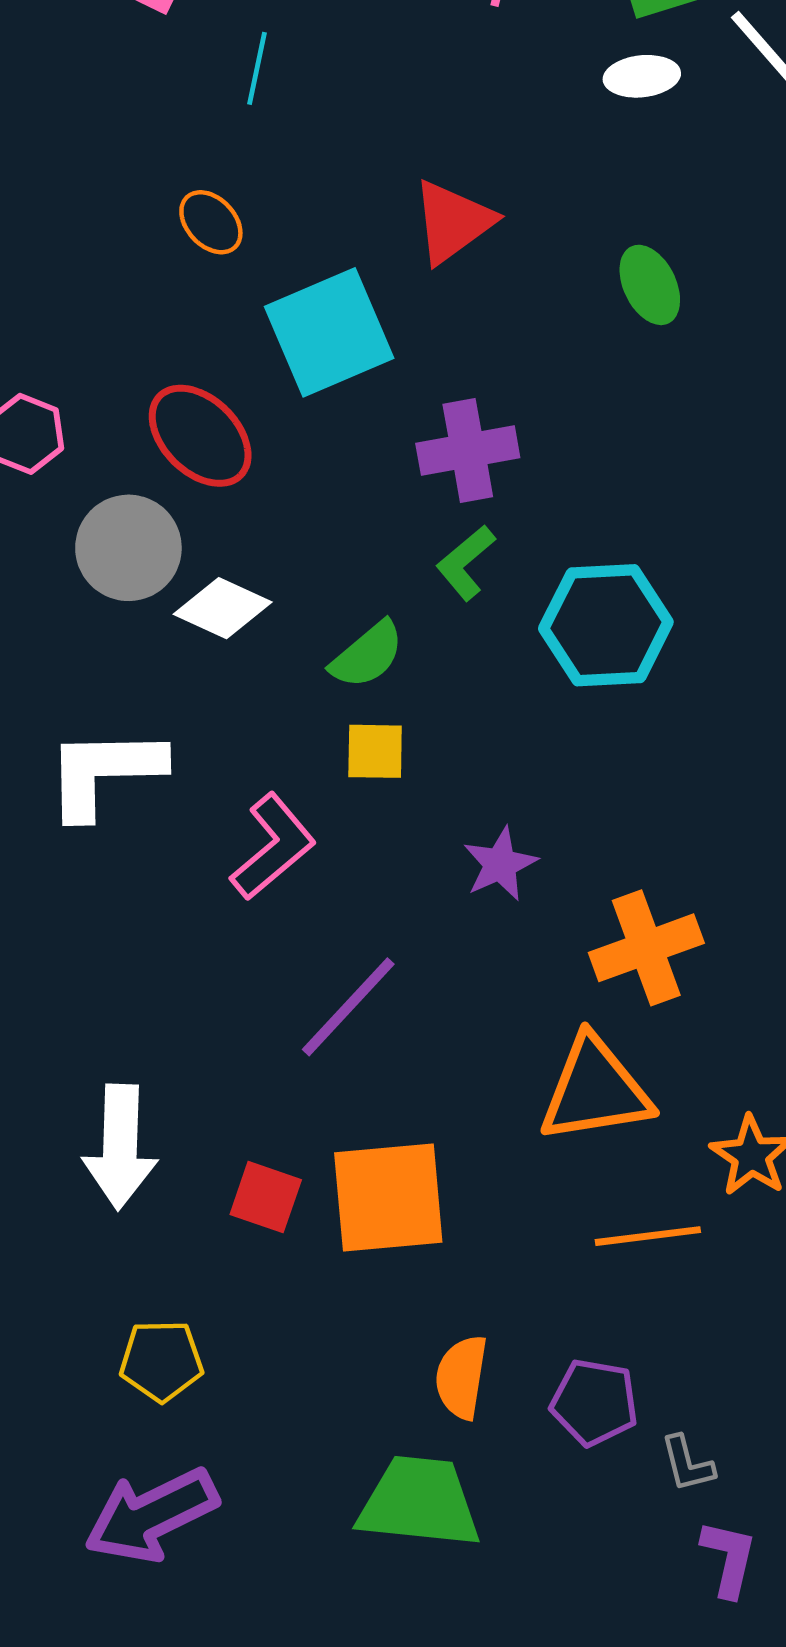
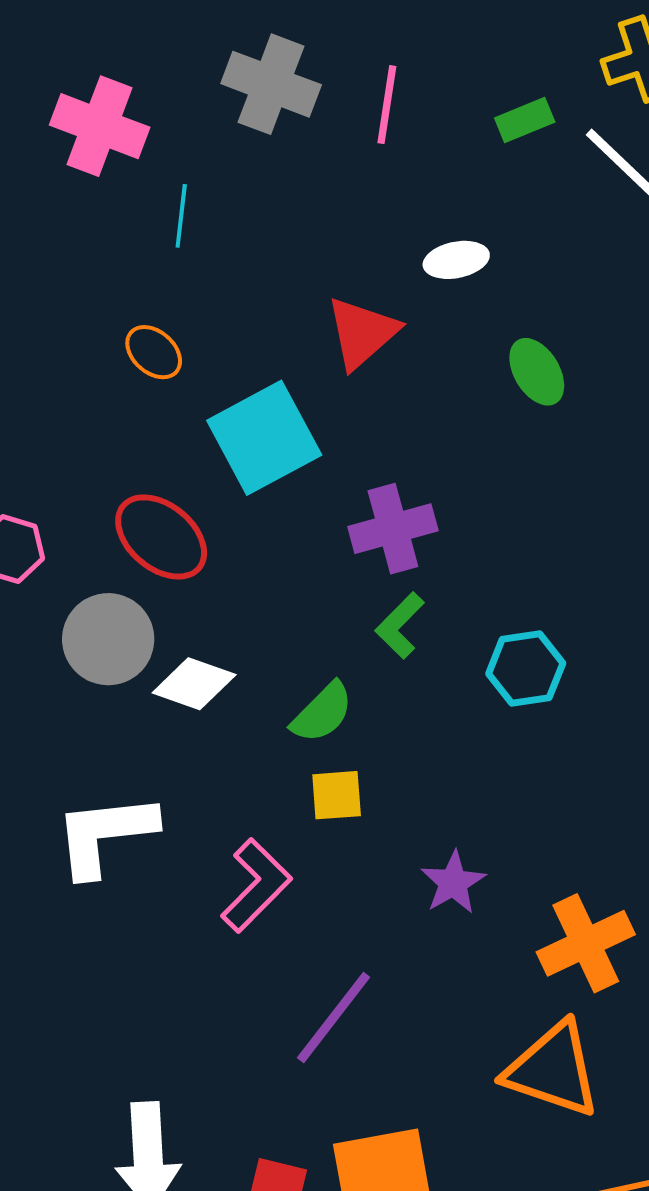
white ellipse: (642, 76) -> (456, 260), moved
cyan hexagon: (606, 625) -> (526, 668), size x0.7
orange triangle: (595, 1090) -> (553, 1070), turned 33

